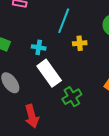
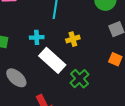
yellow cross: (80, 43) -> (73, 39), moved

